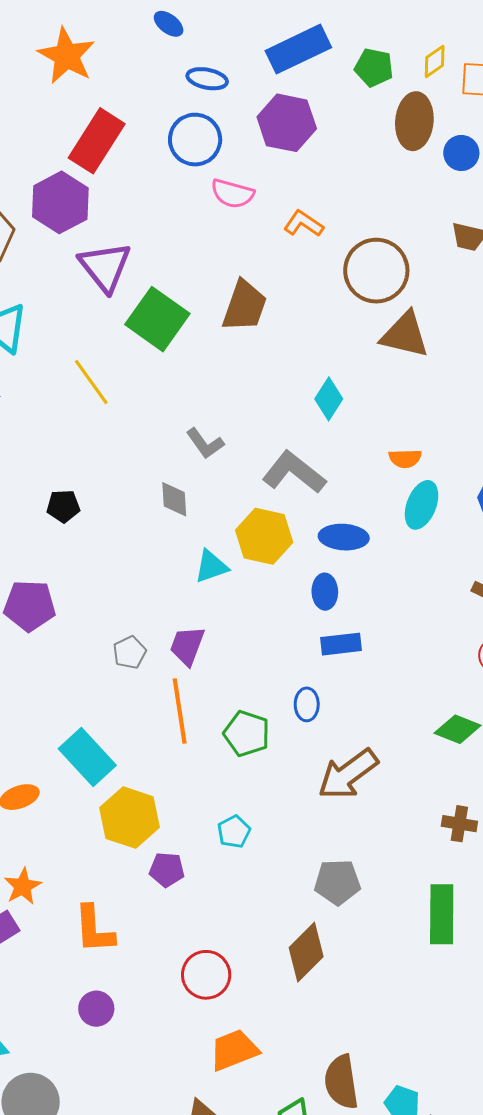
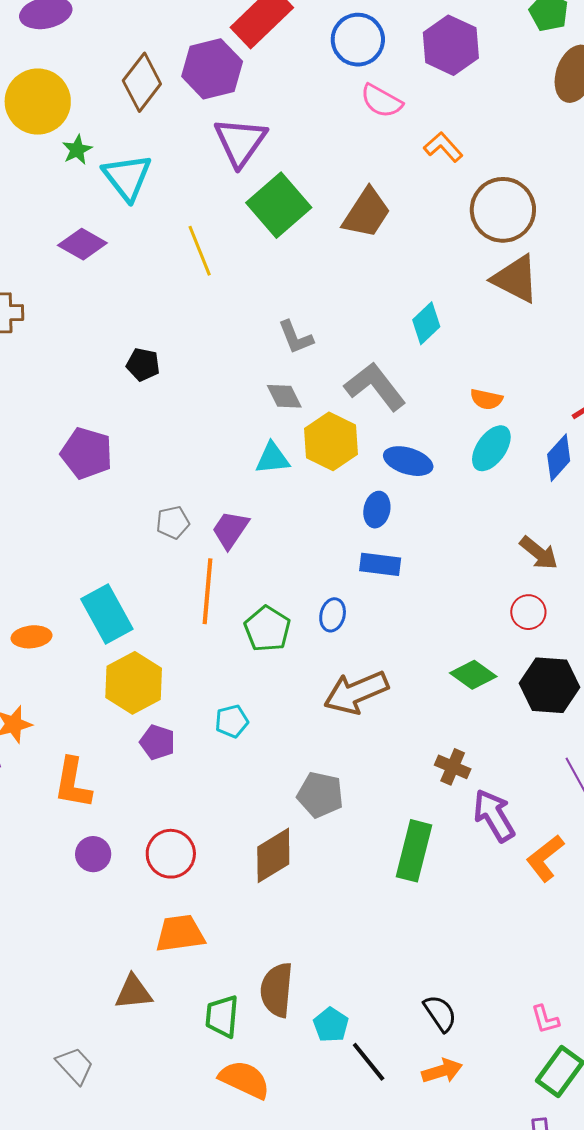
gray diamond: (174, 499) -> (284, 396), moved, turned -36
purple circle: (96, 1009) -> (93, 854), moved

